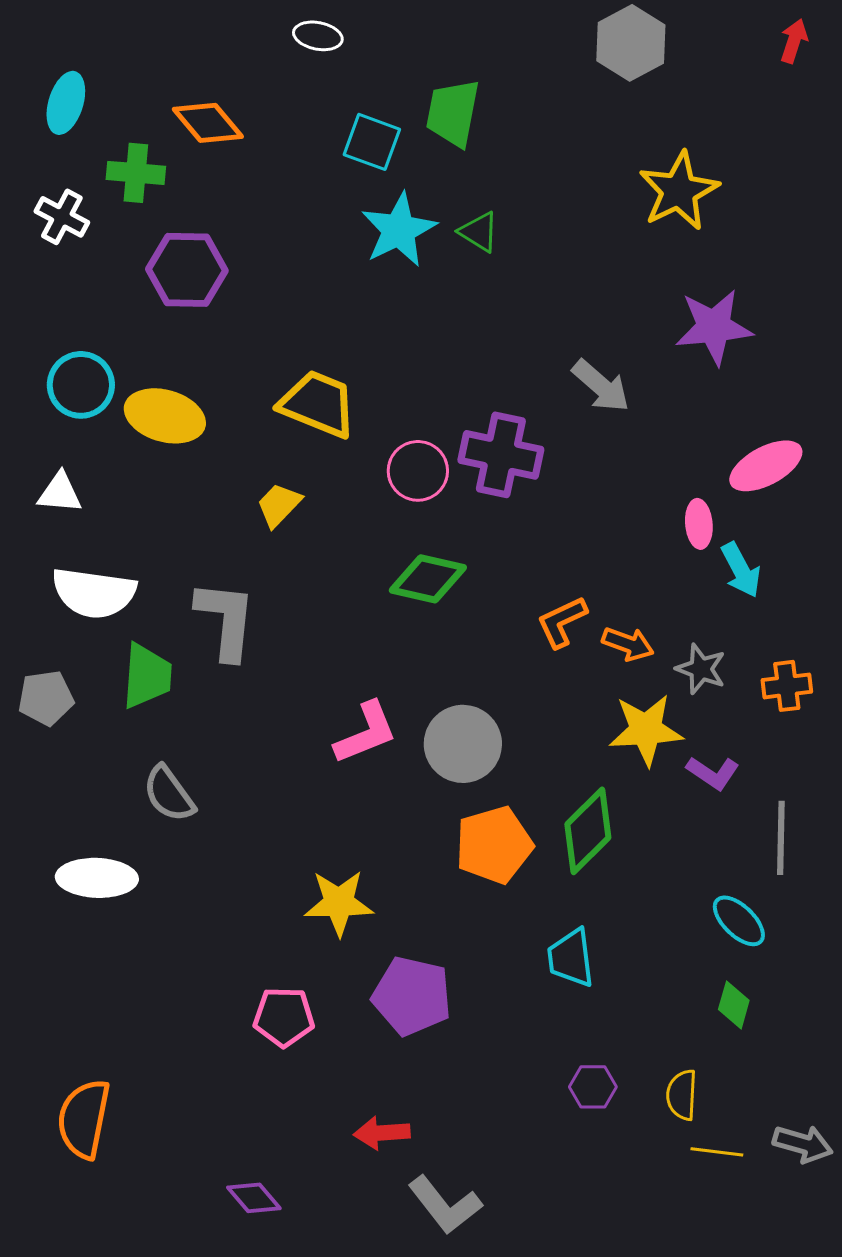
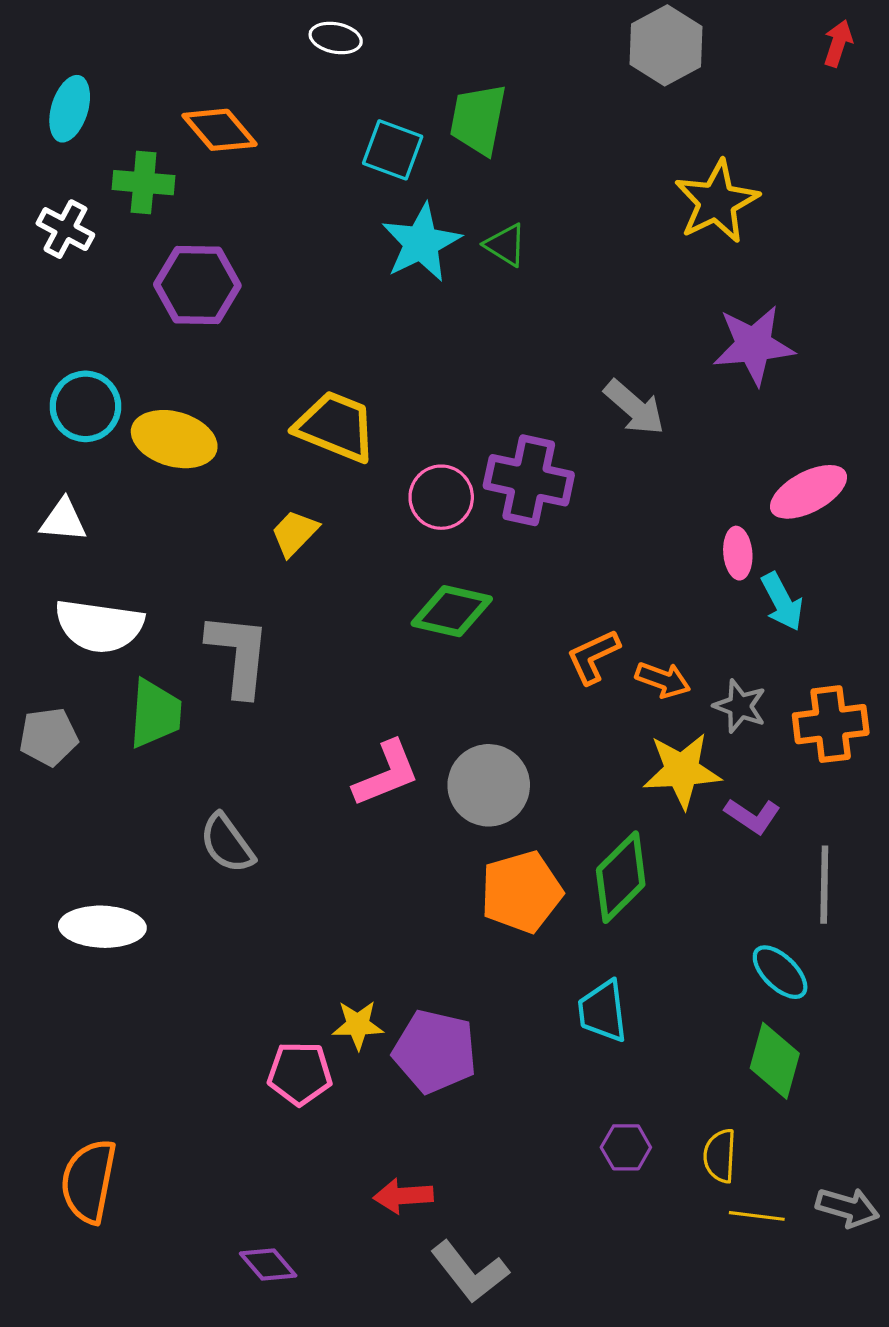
orange cross: (787, 686) -> (831, 724), size x1.4
gray semicircle: (169, 794) -> (227, 843), moved
yellow star: (339, 903) -> (358, 1025), moved, size x0.7
green diamond: (734, 1005) -> (775, 1061), size x1.5

